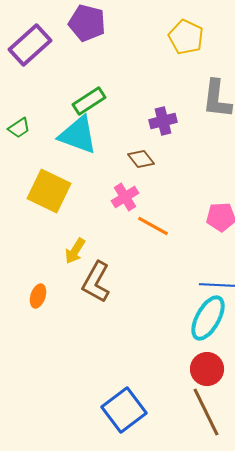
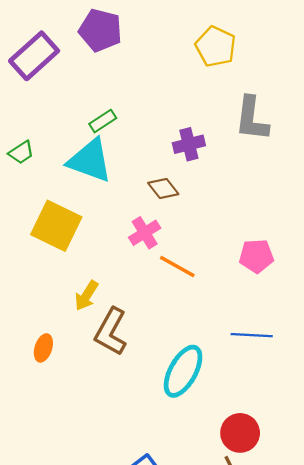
green rectangle: (89, 101) -> (103, 121), size x0.7
cyan ellipse: (208, 318) -> (183, 371), moved

